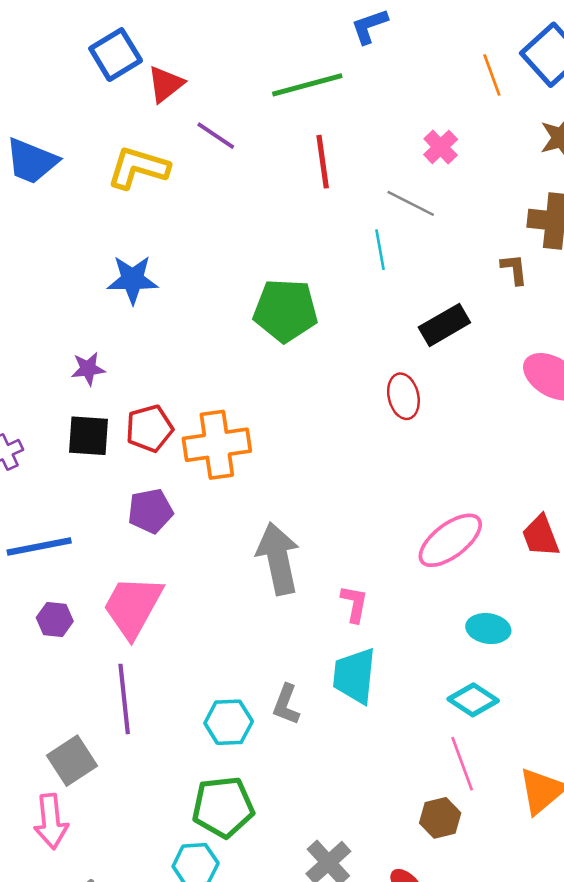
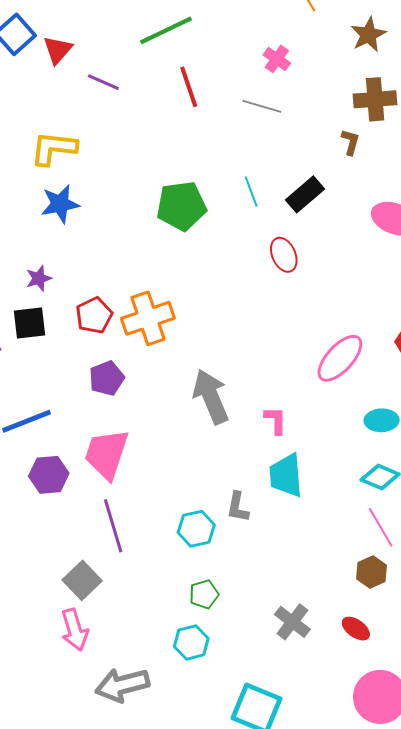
yellow L-shape: (138, 168) -> (54, 148), moved
cyan line: (380, 250) -> (251, 192), moved
brown L-shape: (514, 269) -> (350, 142), turned 32
black square: (89, 436) -> (30, 323), moved
purple hexagon: (55, 619) -> (49, 475), size x1.4
green pentagon: (223, 807) -> (204, 594), size x0.6

